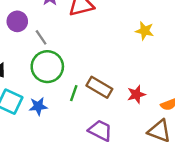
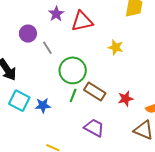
yellow star: (145, 31) -> (116, 47), moved
green circle: (47, 67) -> (73, 70), moved

